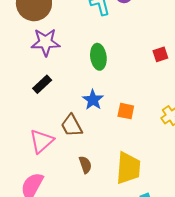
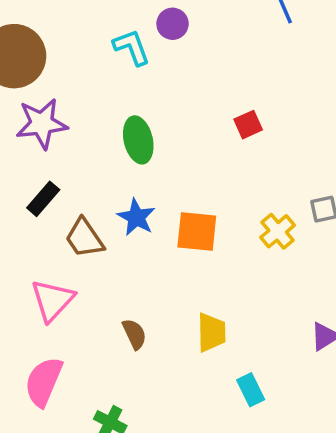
orange square: (126, 111) -> (197, 231), size x1.4
brown trapezoid: (72, 126) -> (84, 238), moved
yellow trapezoid: (128, 168) -> (211, 332), size x0.7

